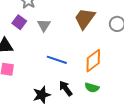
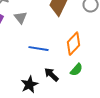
green semicircle: (92, 88) -> (76, 70), turned -56

